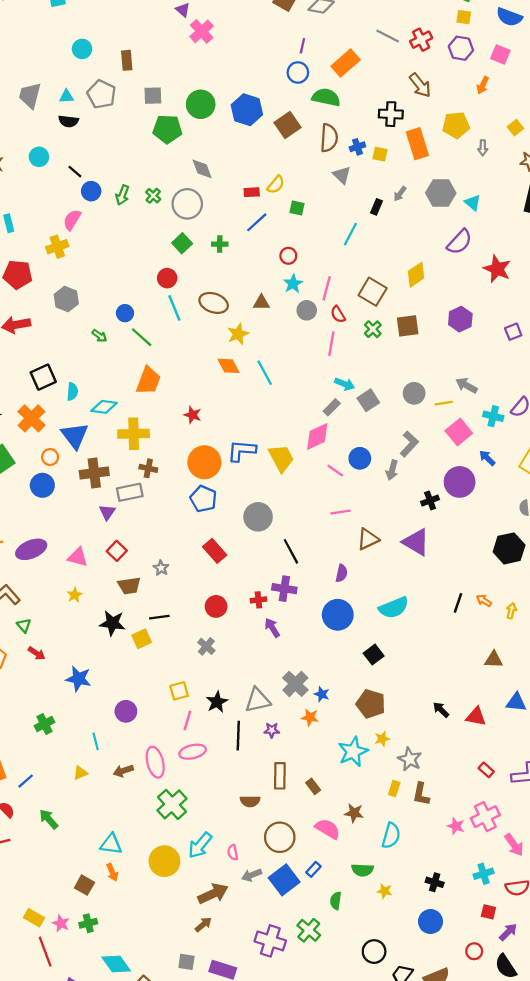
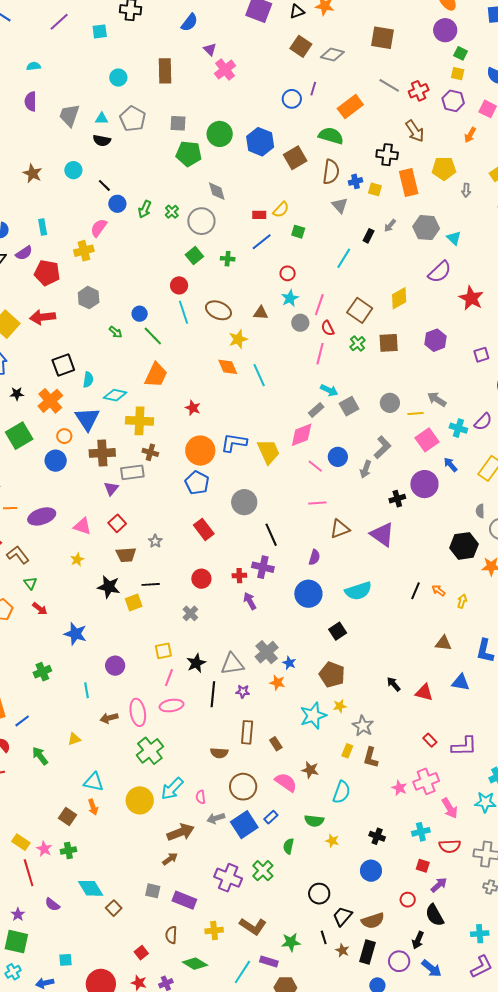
brown rectangle: (127, 60) -> (165, 71), moved, size x1.4
blue circle: (298, 72) -> (292, 99), moved
yellow triangle: (80, 773) -> (74, 739), moved

